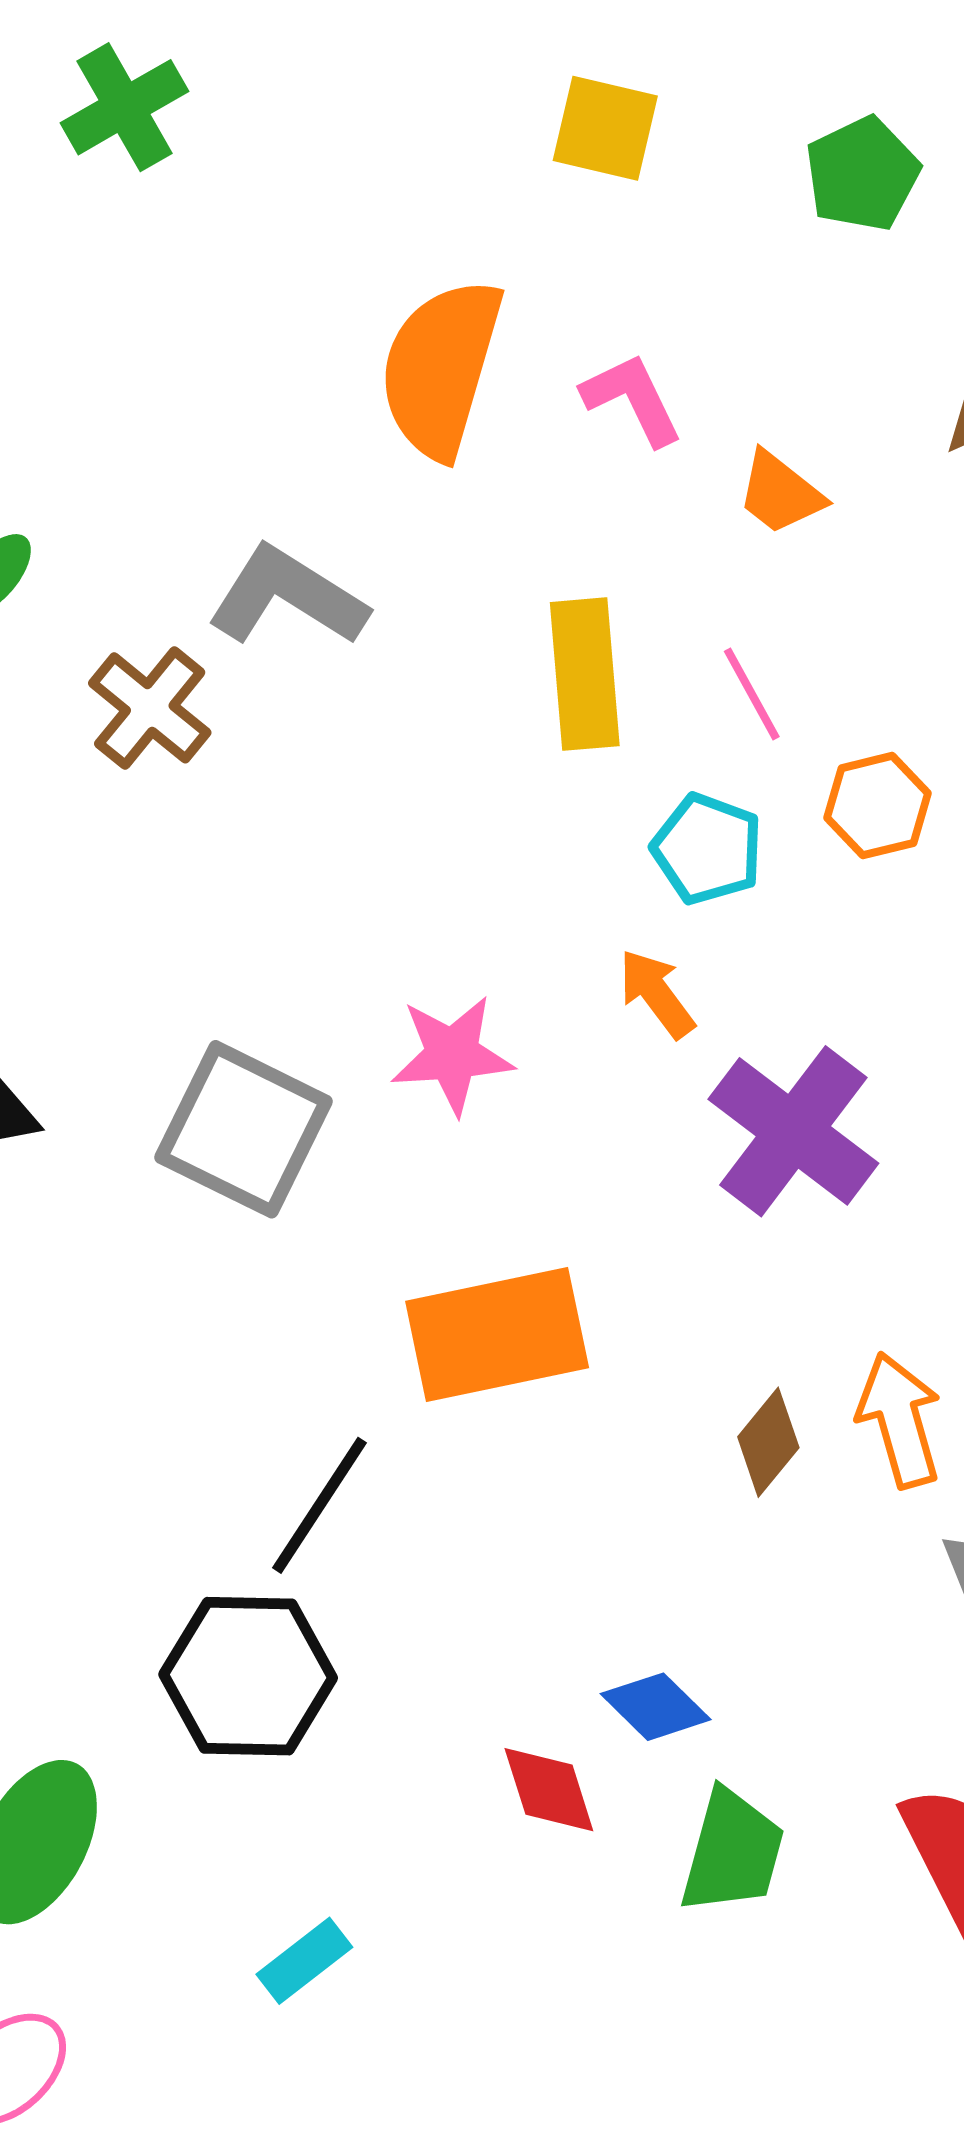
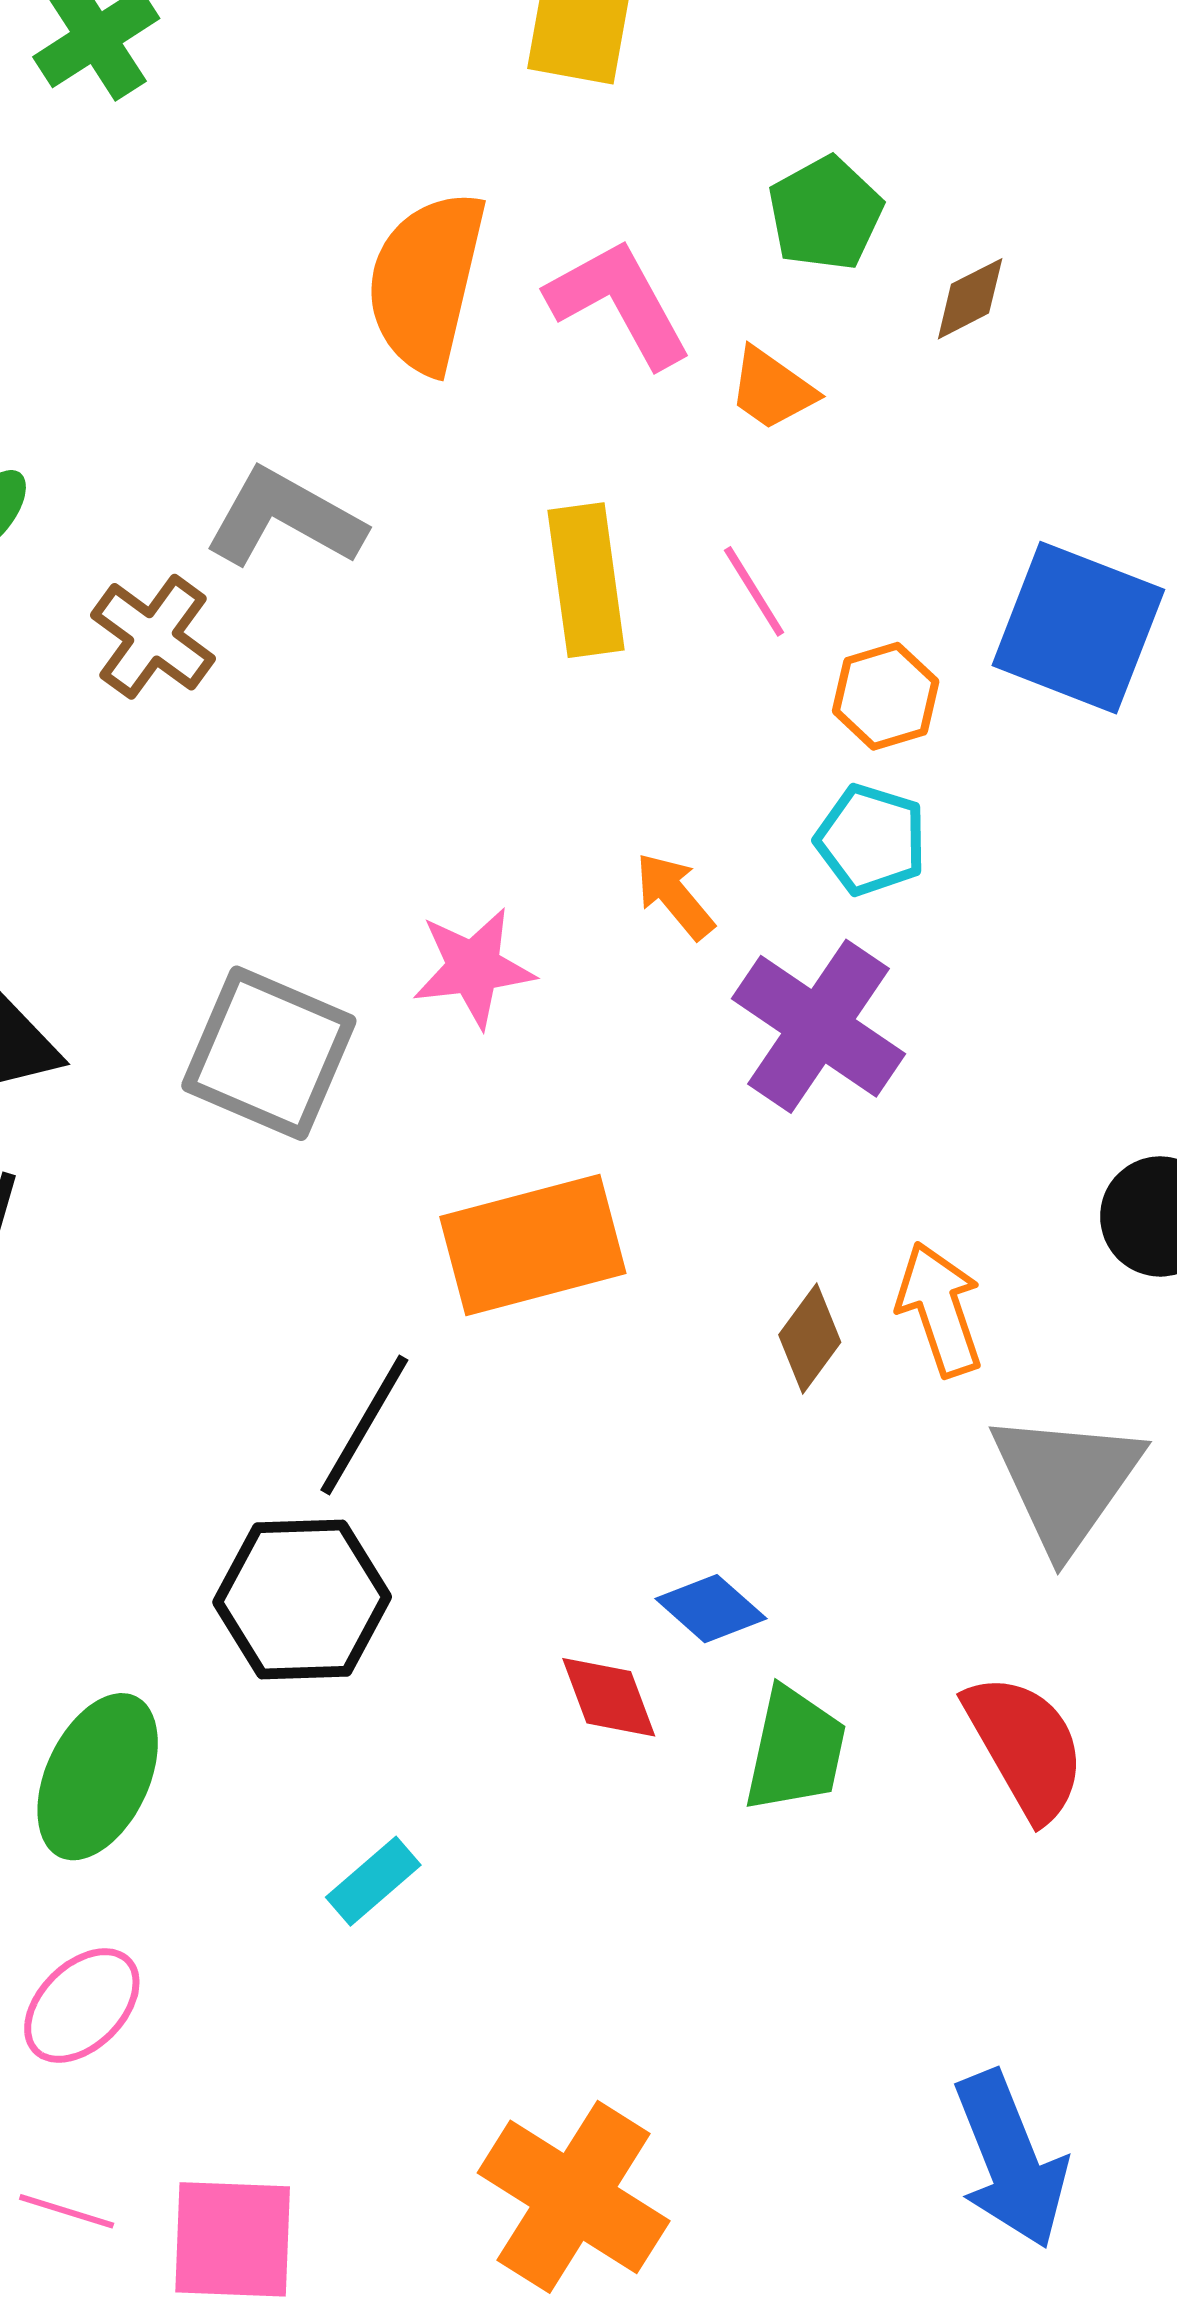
green pentagon: (862, 174) -> (825, 213), moved
pink L-shape: (632, 399) -> (619, 303), size x1.4
cyan pentagon: (707, 849) -> (871, 840), moved

